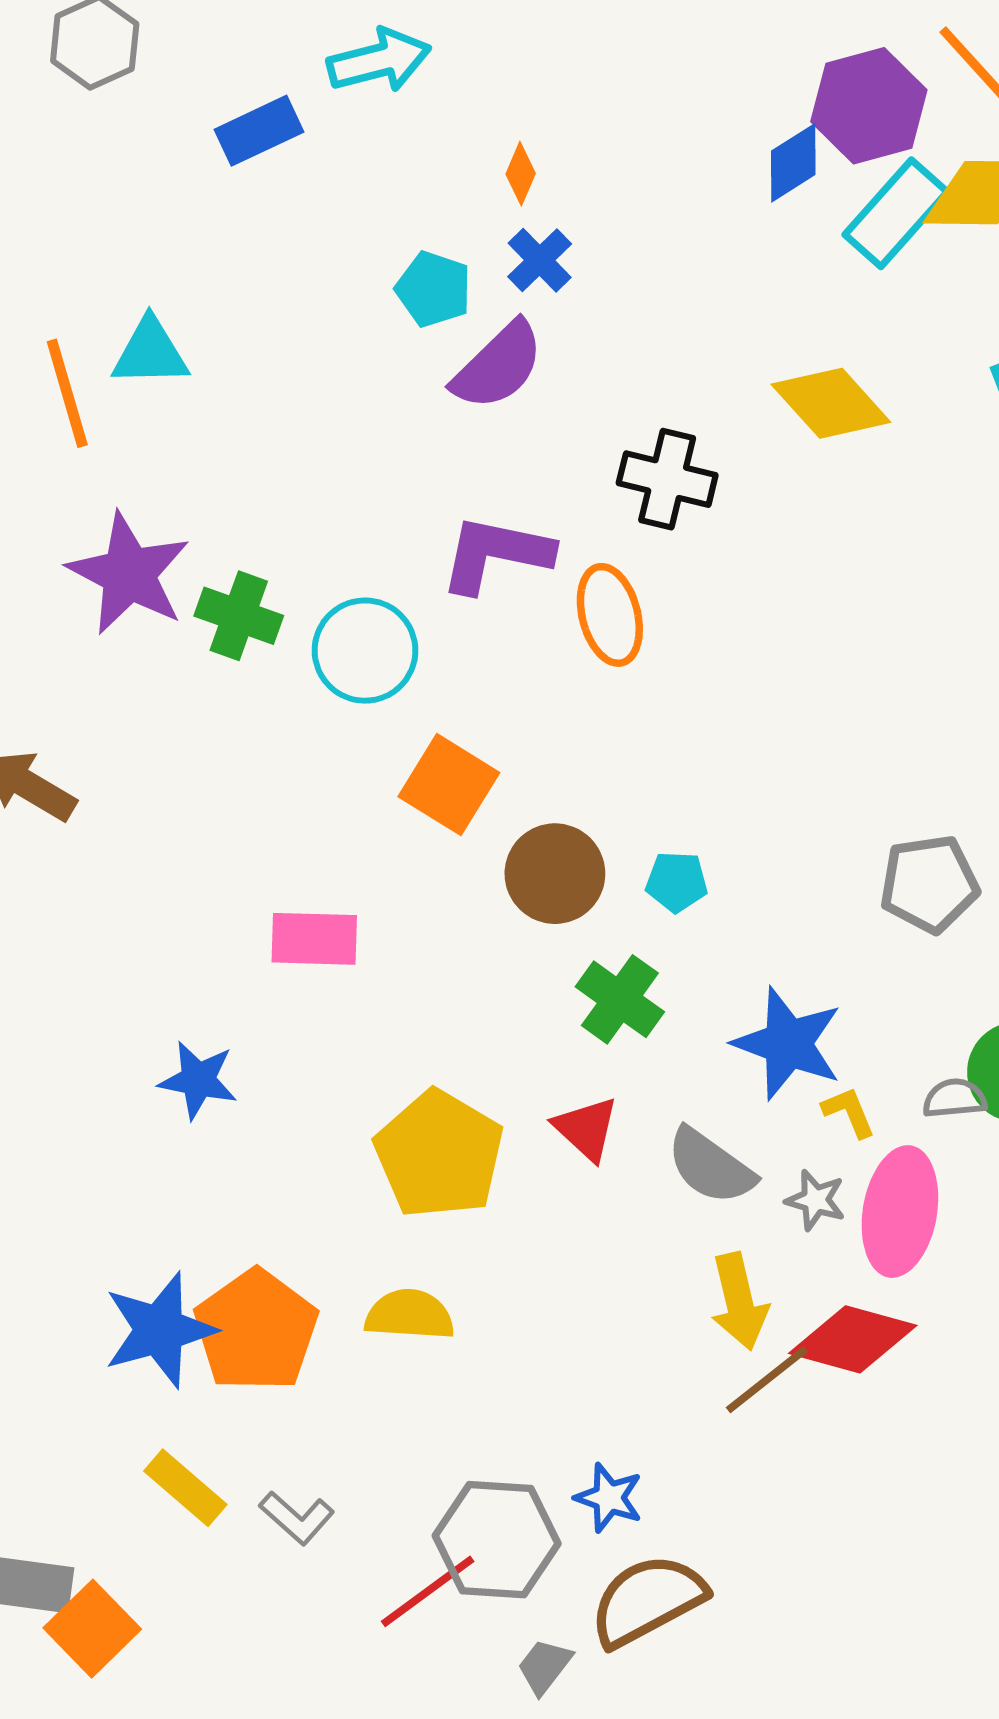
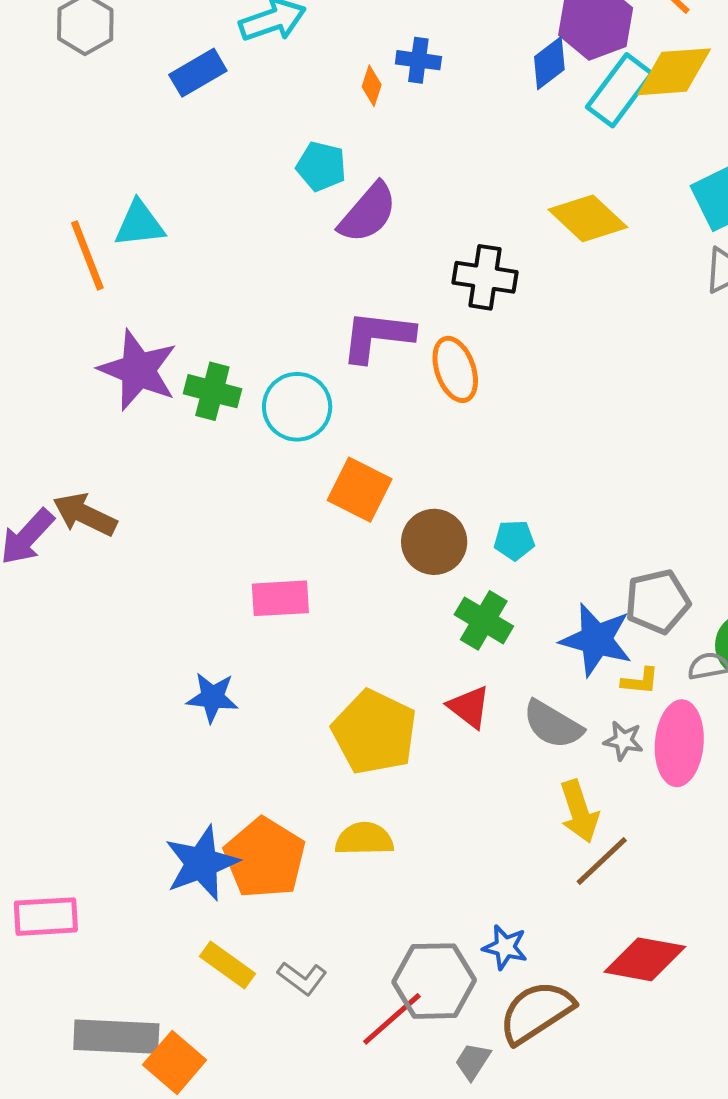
blue cross: (540, 260) -> (418, 60), moved, turned -33
gray pentagon: (929, 884) -> (657, 602), moved
yellow L-shape: (849, 1112) -> (640, 681), turned 123
red diamond: (853, 1339) -> (645, 959), moved

